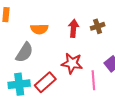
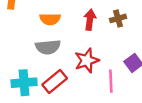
gray semicircle: (24, 52) -> (48, 47), moved, turned 50
red star: (72, 63) -> (87, 61), turned -30

